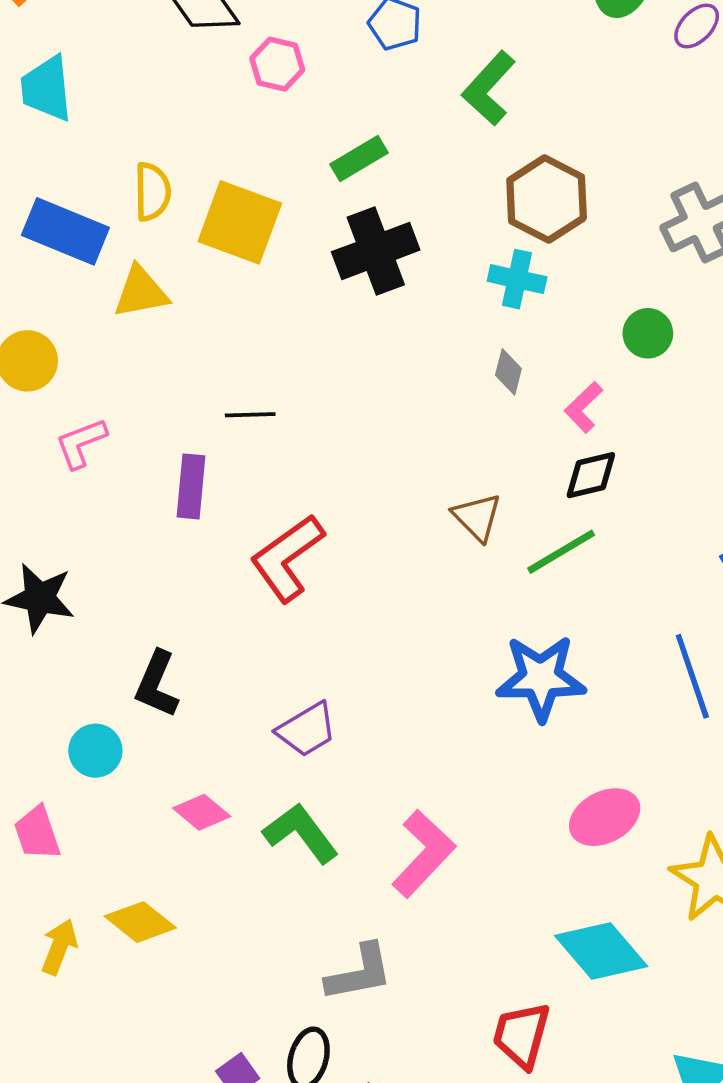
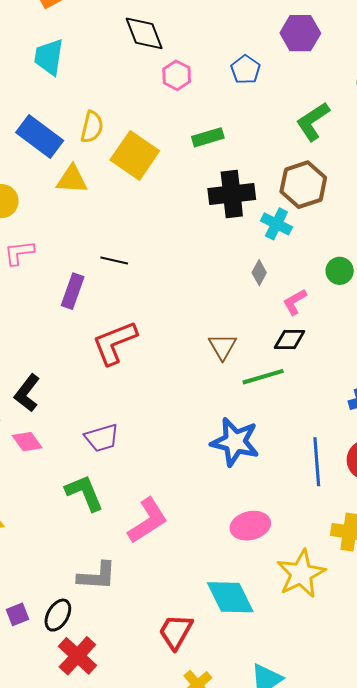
green L-shape: (489, 88) -> (313, 121), moved
black cross: (376, 251) -> (232, 194), moved
pink diamond: (202, 812) -> (27, 442), moved

